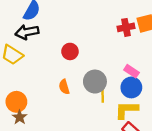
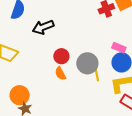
black arrow: (27, 32) -> (43, 27), moved
red circle: (70, 51) -> (61, 56), moved

